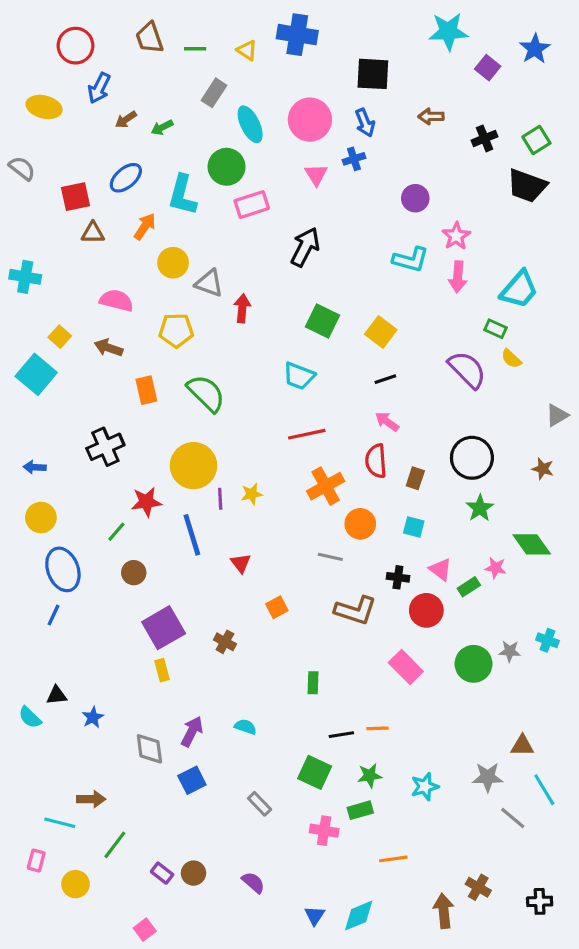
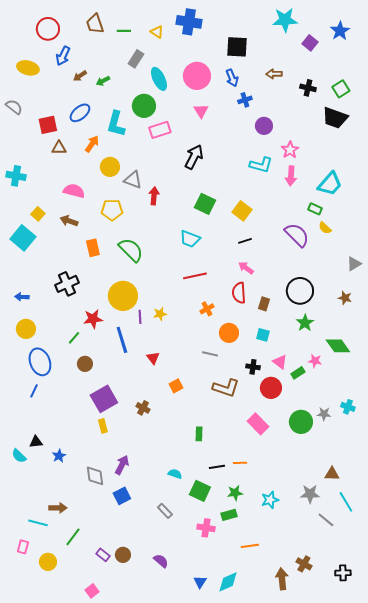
black cross: (485, 138) -> (308, 88), turned 35
blue cross: (354, 159) -> (245, 100), moved
orange cross: (326, 486) -> (207, 309), size x0.6
cyan semicircle: (245, 727) -> (175, 474), moved

